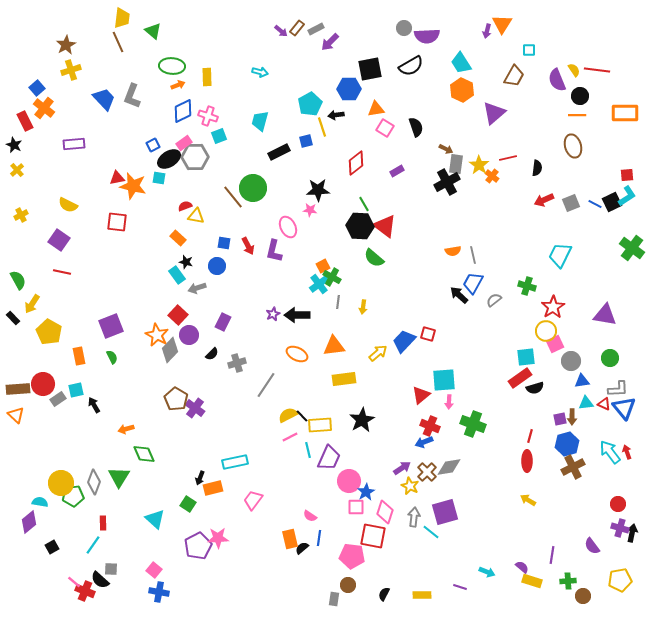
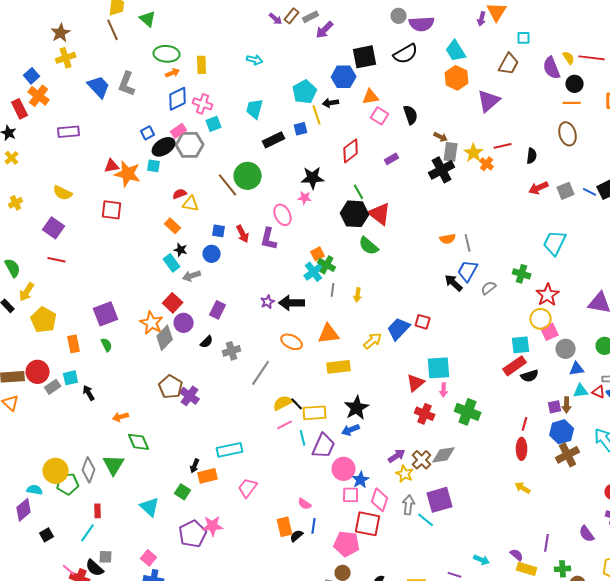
blue arrow: (424, 442) -> (351, 430), moved

